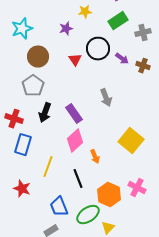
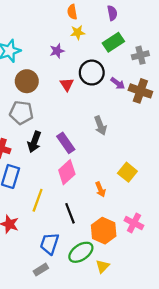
brown cross: (143, 66) -> (140, 91), size x1.5
gray pentagon: (33, 86) -> (21, 113), turned -30
yellow square: (131, 141) -> (127, 172), size x0.7
orange arrow: (95, 157) -> (100, 189), moved
blue trapezoid: (59, 207) -> (49, 244), turned 40

